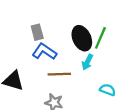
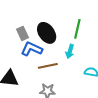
black ellipse: (82, 38) -> (47, 33), moved

